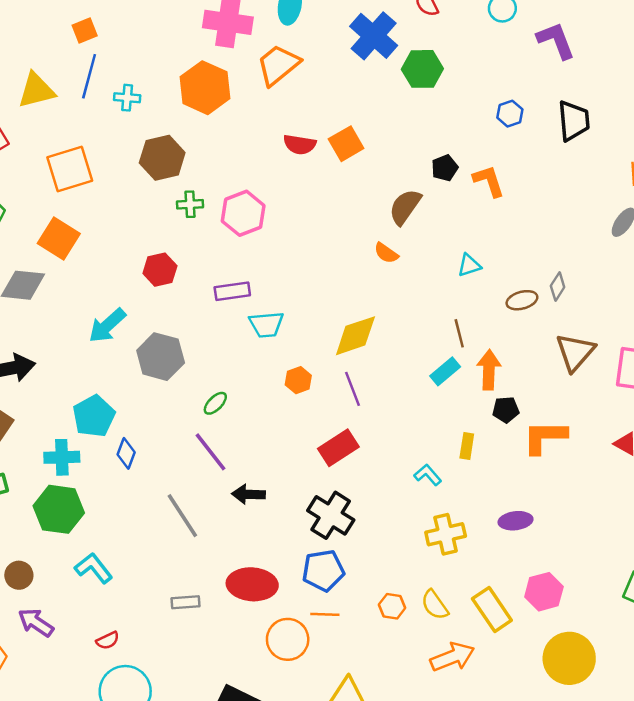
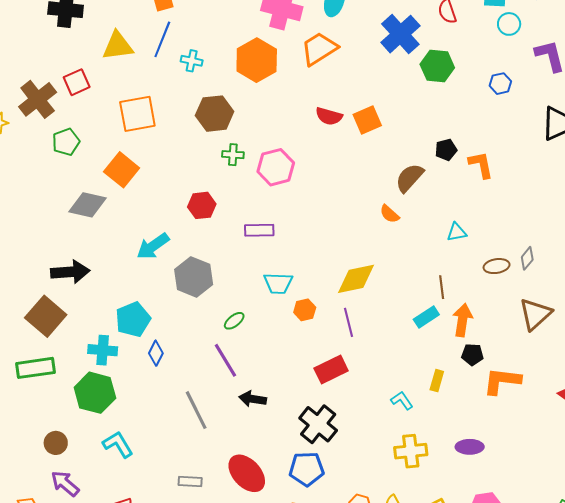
blue hexagon: (510, 114) -> (500, 84), moved
cyan trapezoid: (266, 324) -> (278, 283), moved
red ellipse: (252, 584) -> (247, 473), turned 36

